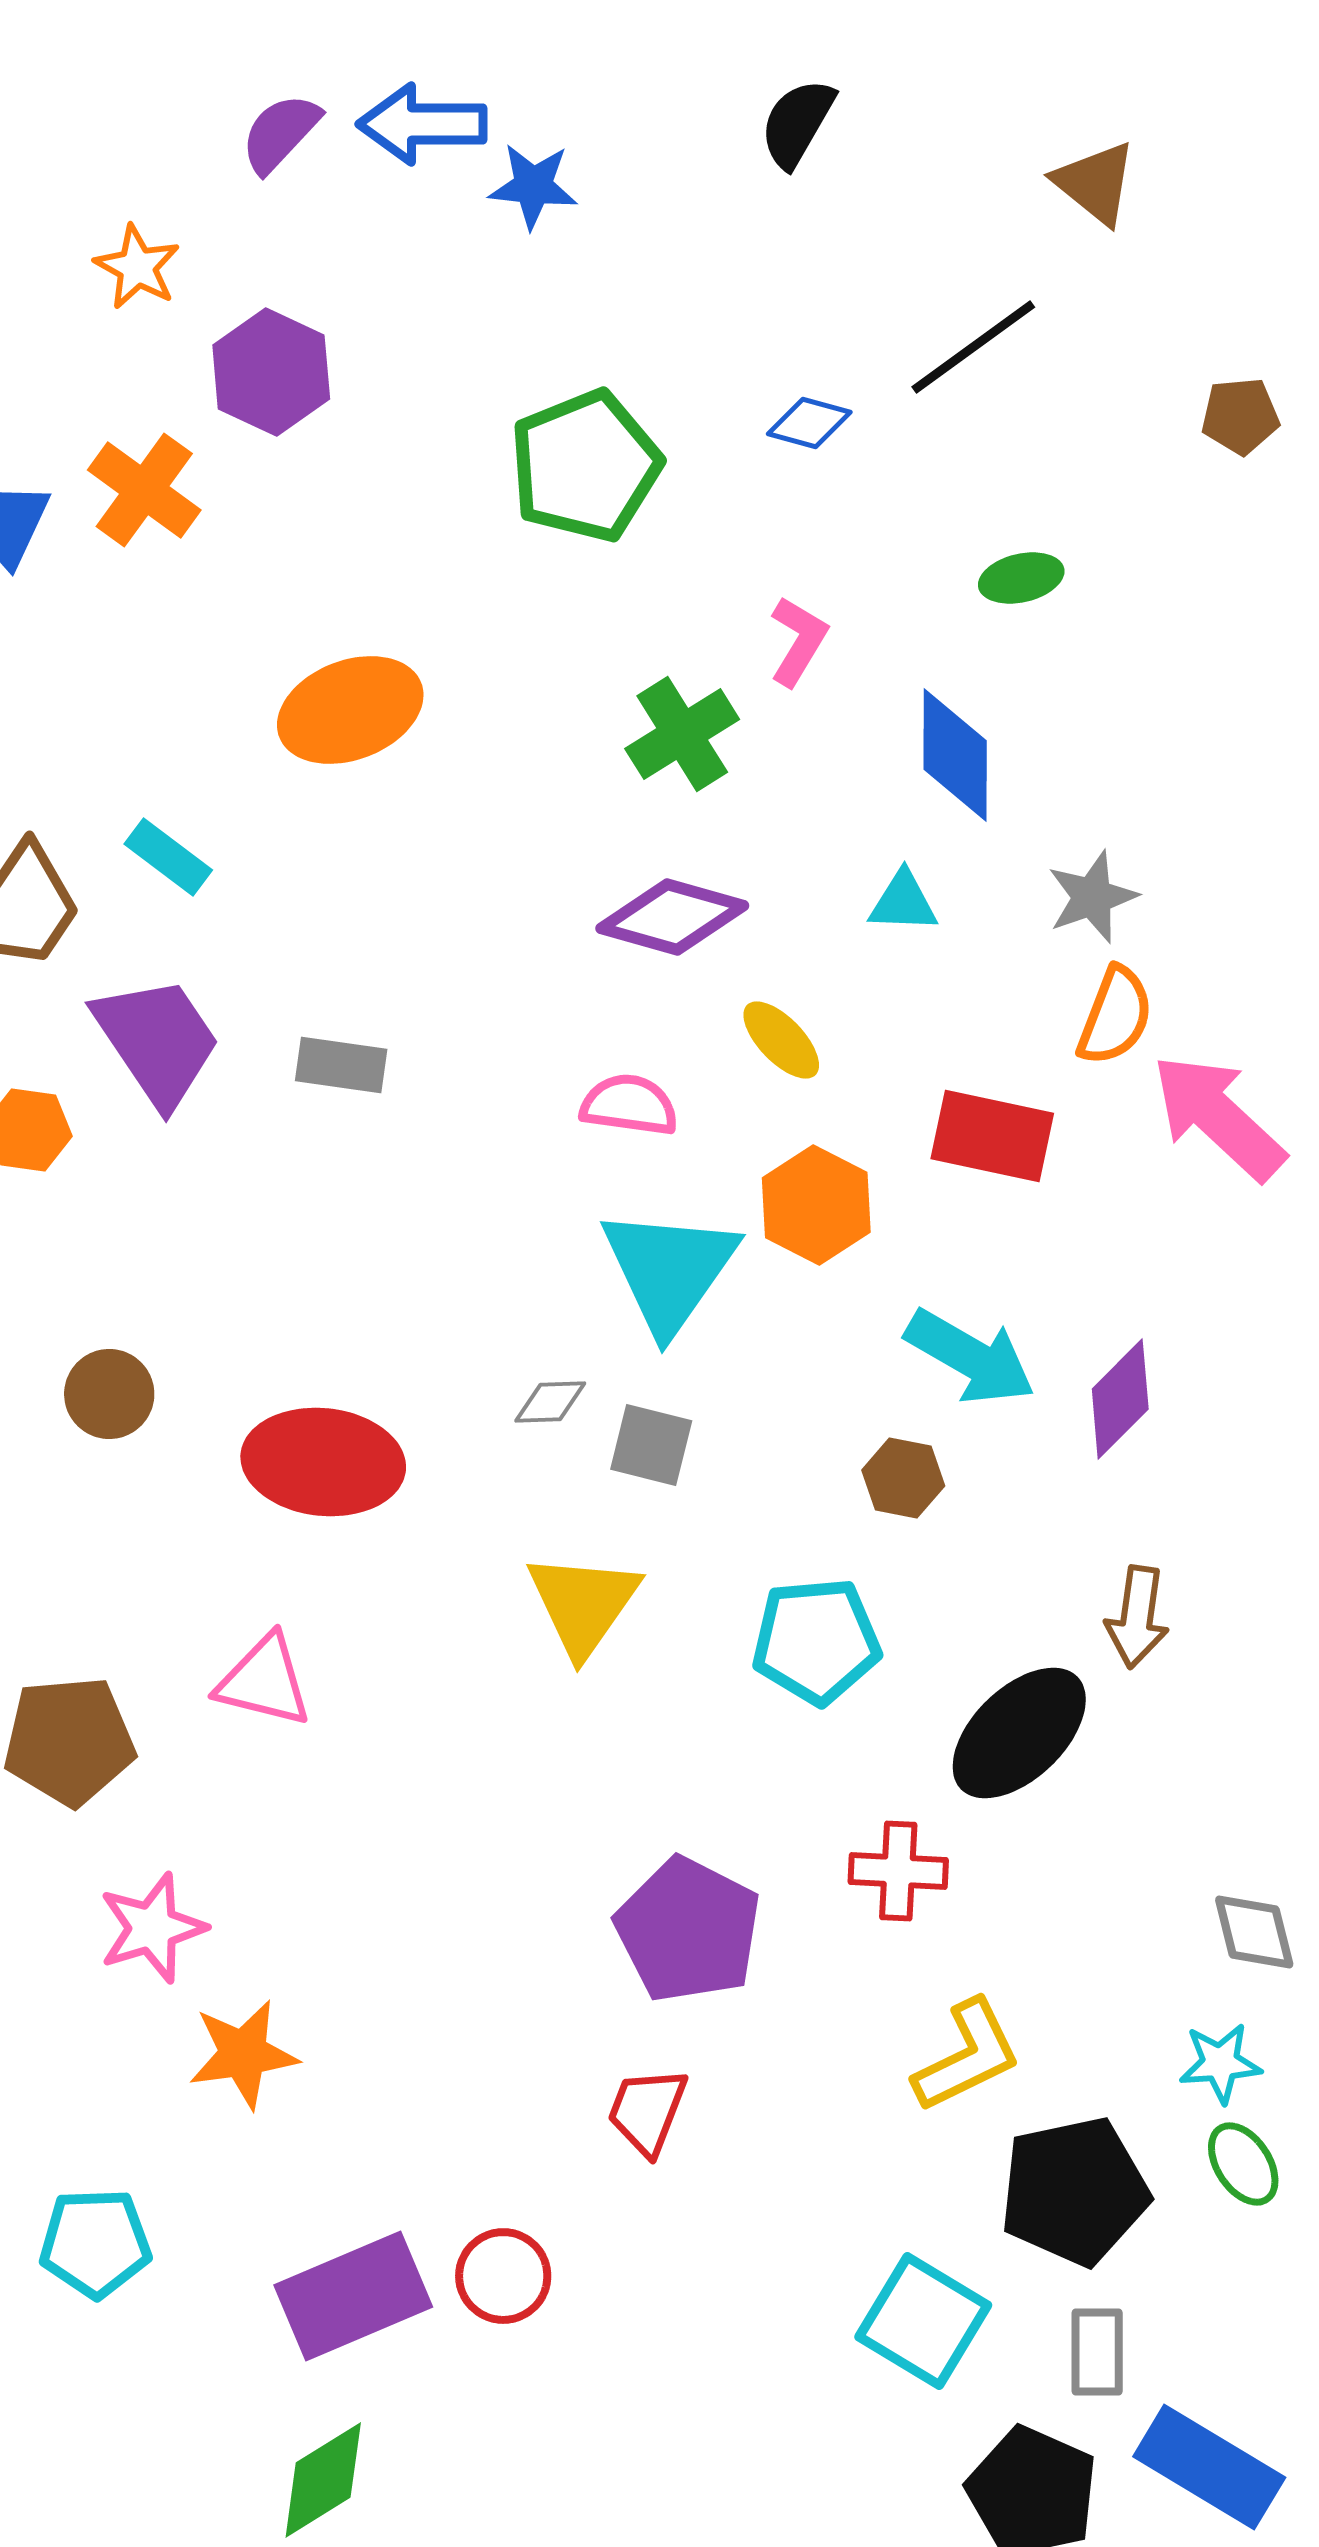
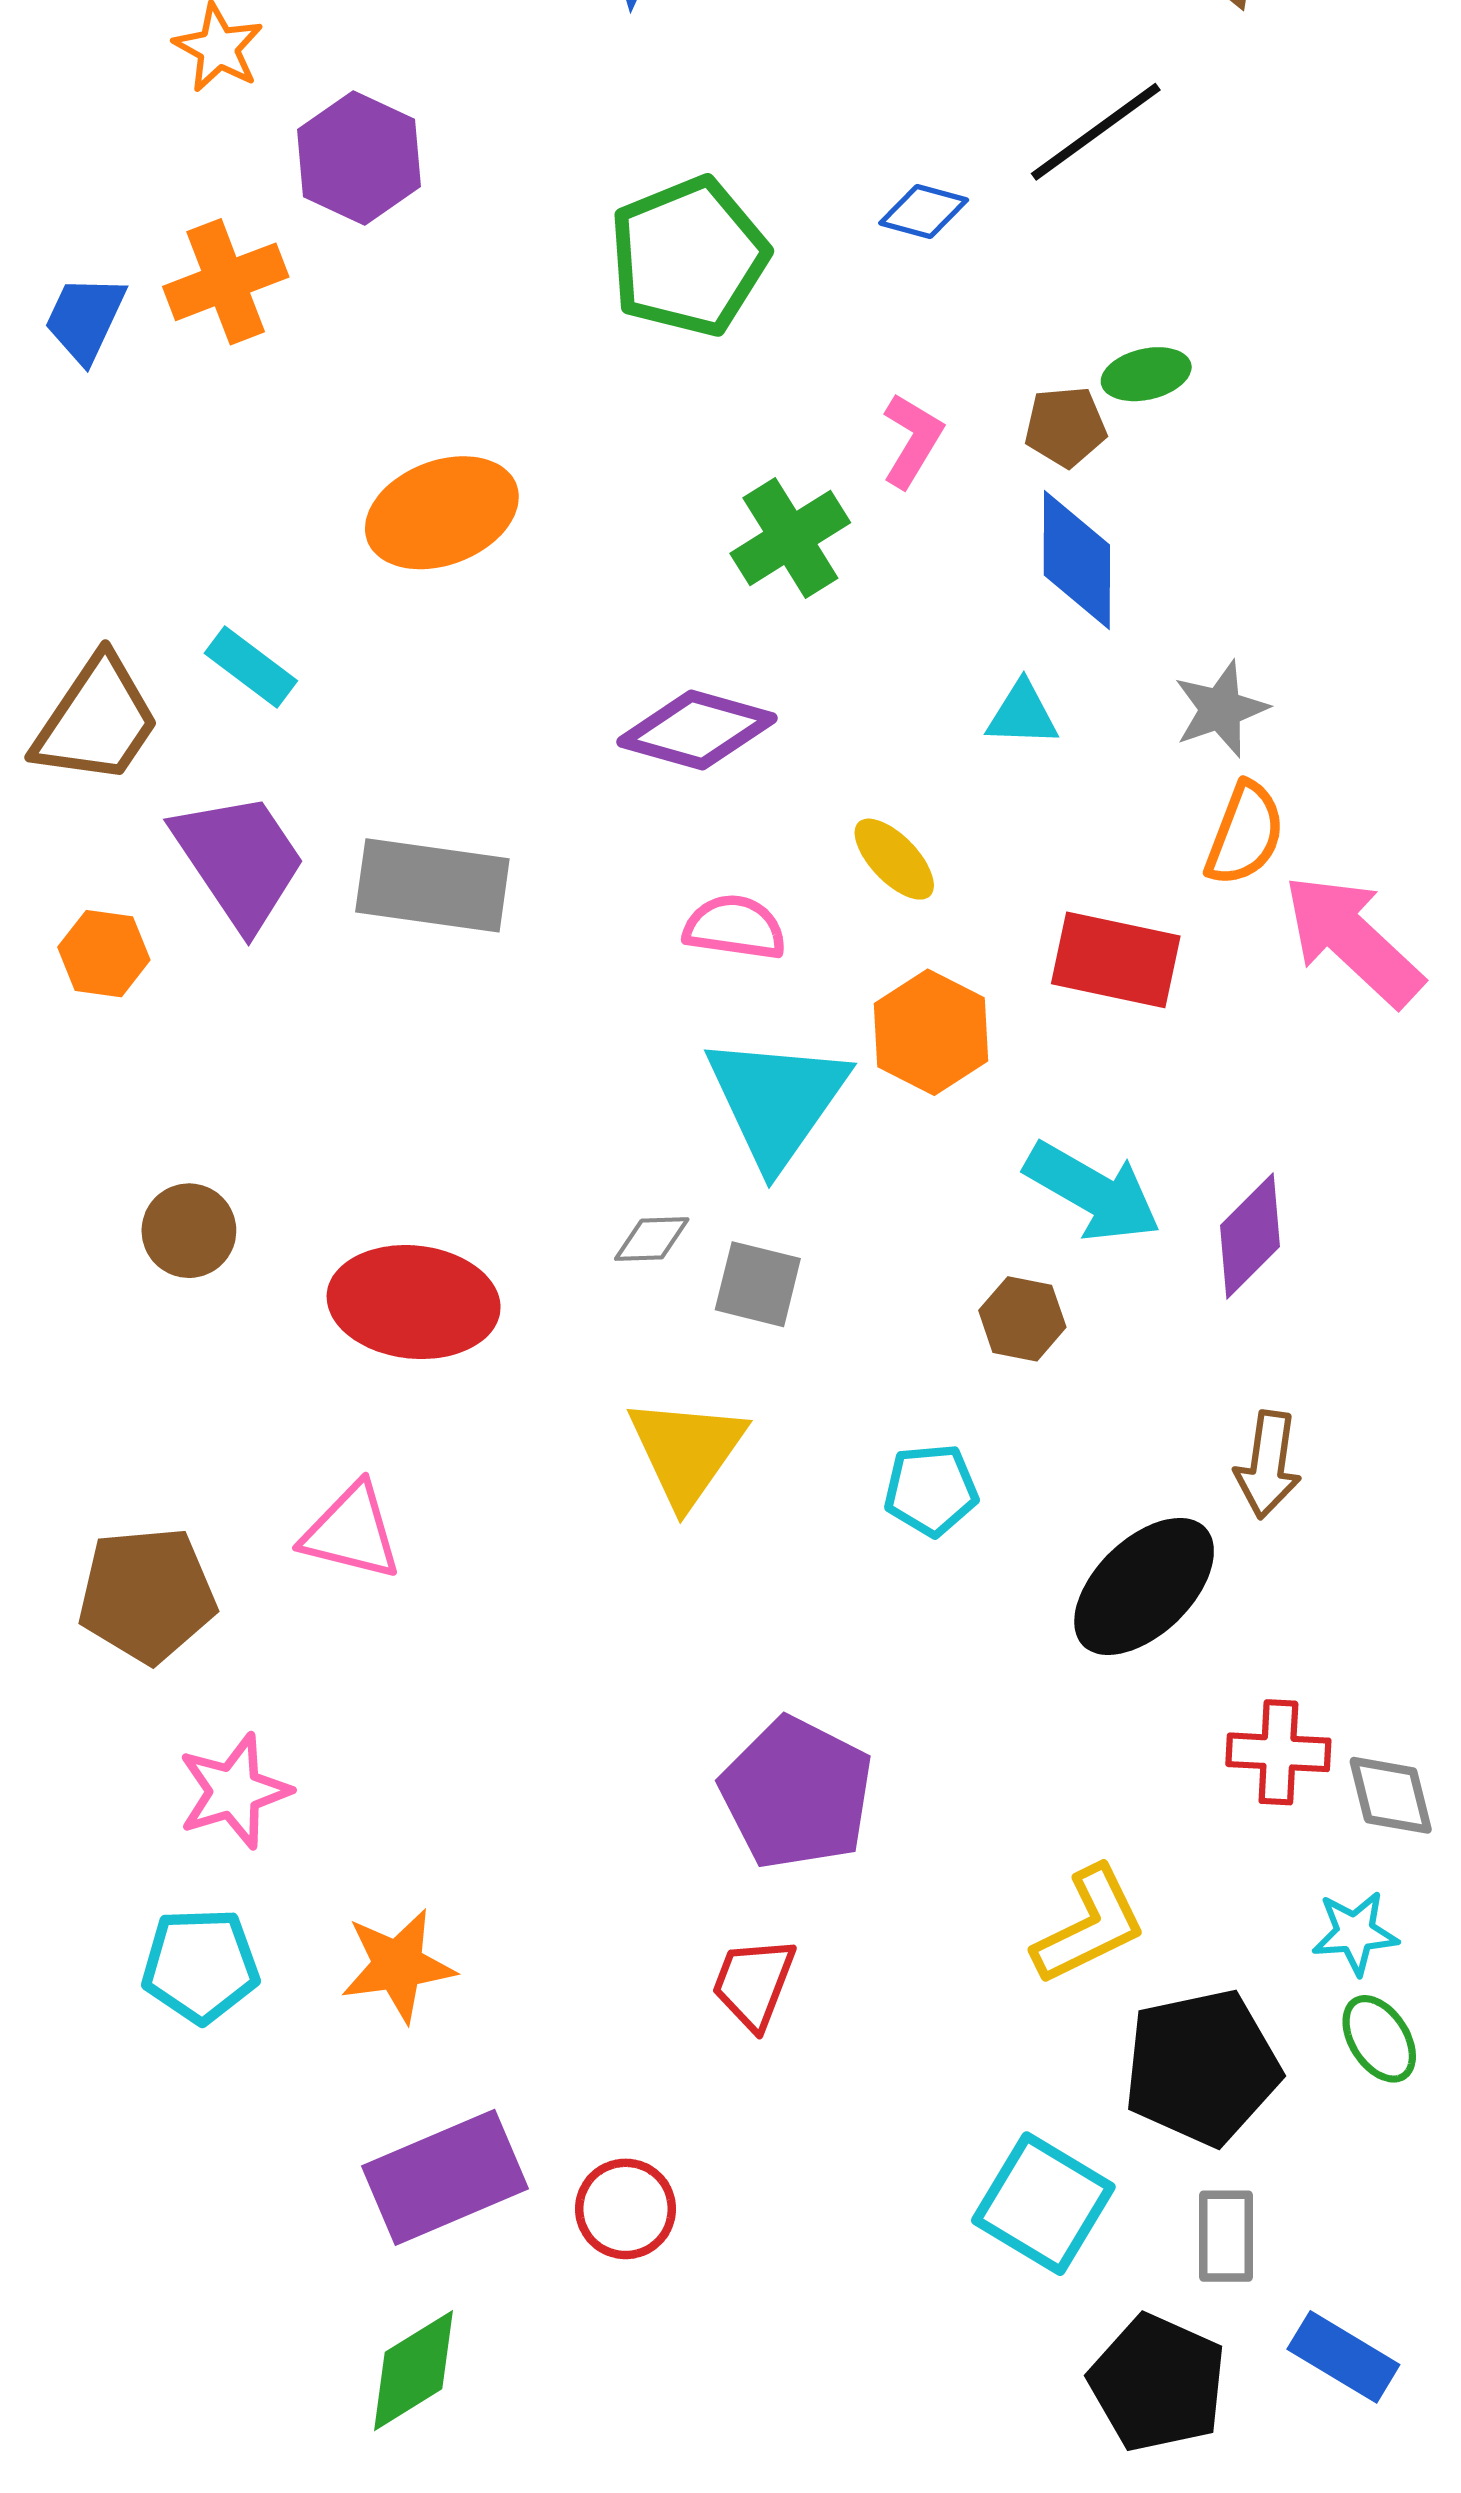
brown pentagon: (1240, 416) -> (1065, 427), moved
orange cross: (144, 490) -> (226, 282), turned 33
purple diamond: (672, 917) -> (697, 730), moved
gray rectangle: (341, 1065) -> (432, 885), size x1.6
cyan pentagon: (816, 1641) -> (931, 1490), size x0.7
red cross: (898, 1871) -> (1278, 1752), moved
orange star: (243, 2054) -> (398, 1965), moved
cyan pentagon: (95, 2243) -> (200, 1965), moved
red circle: (503, 2276) -> (626, 2209), moved
blue rectangle: (1209, 2467) -> (1343, 2357), size x0.7

